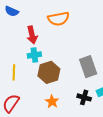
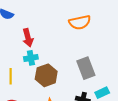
orange semicircle: (58, 19) -> (80, 22), moved

